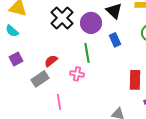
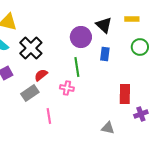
black cross: (62, 18) -> (31, 48), moved
blue rectangle: (115, 40) -> (105, 54), turned 32

